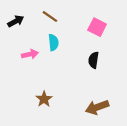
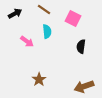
pink square: (97, 27) -> (73, 18), moved
pink arrow: (30, 54) -> (27, 41), turned 48

